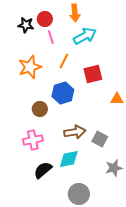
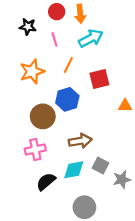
red circle: (45, 19) -> (57, 12), moved
brown circle: (40, 109) -> (43, 116), size x1.5
gray square: (100, 139) -> (100, 166), moved

